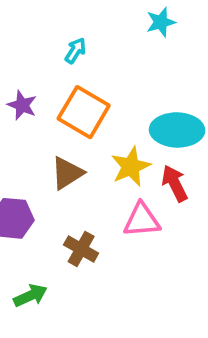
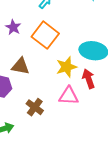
brown triangle: (67, 173) -> (20, 66), moved, turned 36

